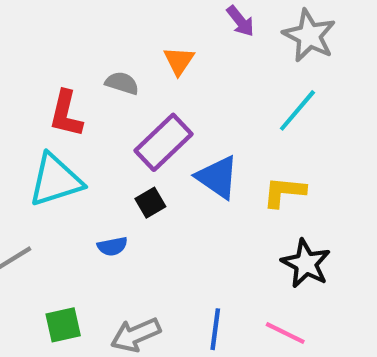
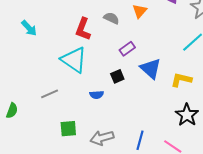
purple rectangle: (164, 142) -> (127, 49), size x0.6
cyan triangle: (55, 180) -> (74, 60), turned 44

